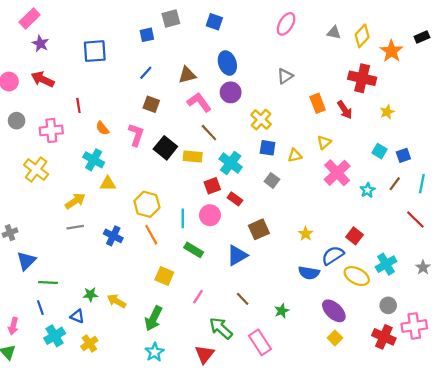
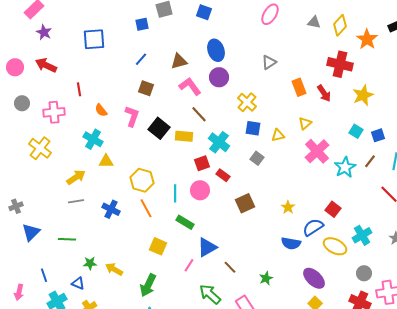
yellow star: (387, 112) -> (363, 95), size x1.5
cyan star: (368, 190) -> (345, 167), size x1.5
blue triangle: (237, 255) -> (207, 247), moved
green line: (48, 283) -> (67, 239), moved

